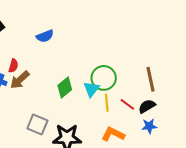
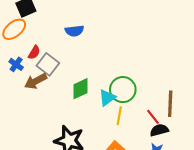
brown arrow: (20, 80) -> (36, 81), moved
red line: (127, 104) -> (153, 117), moved
gray square: (37, 125) -> (48, 64), moved

